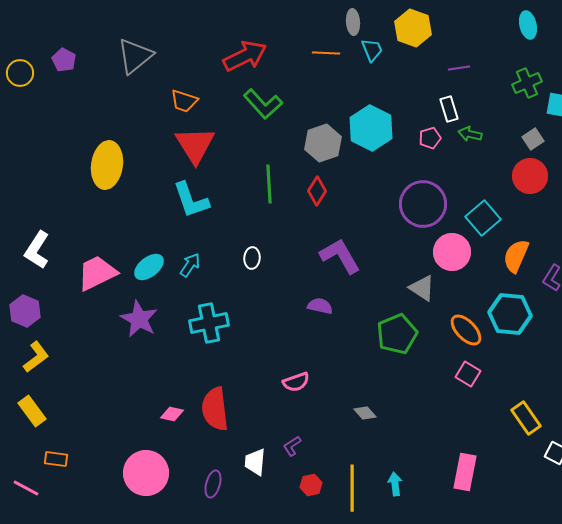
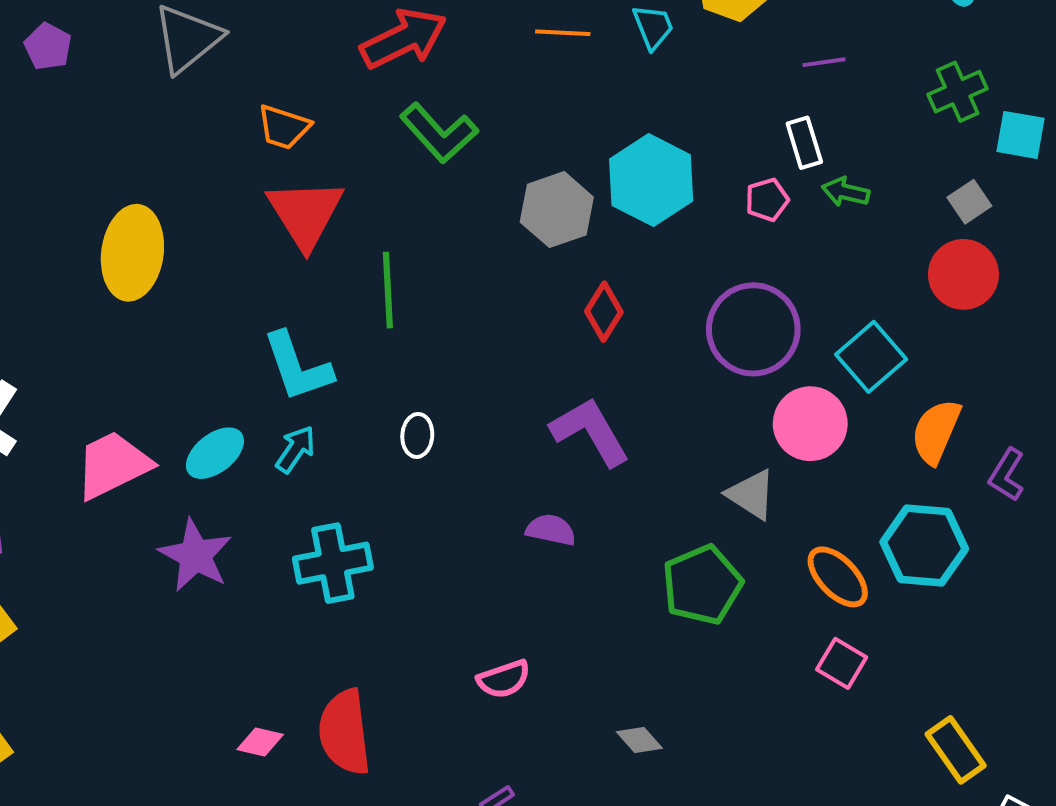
green line: (269, 184) -> (388, 290), moved
red diamond: (317, 191) -> (604, 312), moved
cyan L-shape: (191, 200) -> (297, 367), moved

